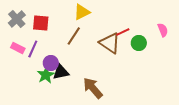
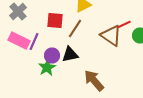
red square: (41, 23) -> (55, 20), moved
pink rectangle: (18, 48) -> (19, 40), size x1.5
black triangle: (61, 72) -> (70, 54), moved

